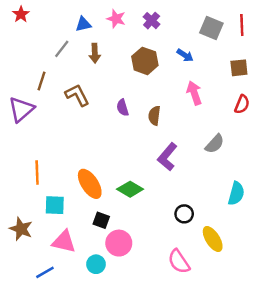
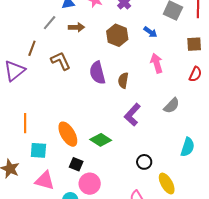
brown arrow: (95, 53) -> (76, 27), turned -91
purple semicircle: (123, 108) -> (97, 73), size x1.6

